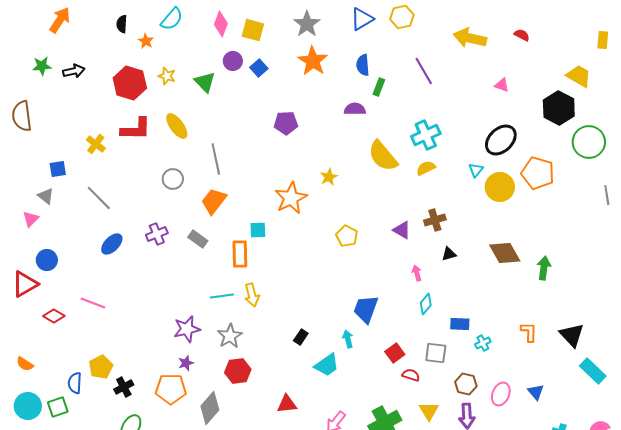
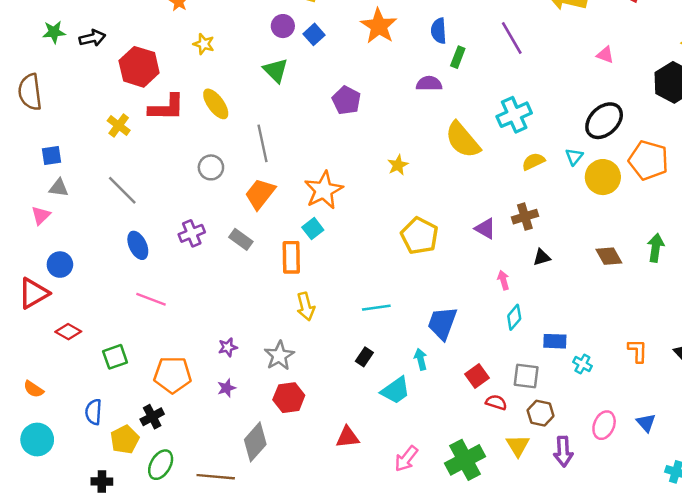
green triangle: (205, 82) -> (276, 70), moved
red hexagon: (130, 83) -> (139, 67), moved
purple pentagon: (286, 123) -> (346, 100), turned 30
yellow semicircle: (426, 168) -> (533, 161), moved
blue square: (58, 169) -> (52, 155), moved
gray triangle: (46, 196) -> (59, 188), turned -30
orange star: (291, 198) -> (324, 190), moved
cyan square: (258, 230) -> (313, 229), turned -36
yellow pentagon: (347, 236) -> (419, 236), size x1.4
blue ellipse: (112, 244) -> (138, 245), turned -70
brown diamond: (505, 253) -> (609, 256), size x0.7
green arrow: (544, 268) -> (656, 248), moved
cyan line: (222, 296) -> (376, 308), moved
pink line: (93, 303) -> (151, 299), moved
purple star: (187, 329) -> (228, 347), size x0.6
cyan cross: (483, 343) -> (582, 364), turned -35
yellow pentagon: (101, 367) -> (125, 440), moved
brown hexagon: (466, 384) -> (541, 413), moved
orange pentagon: (171, 389) -> (173, 375), moved
green square: (58, 407) -> (115, 357), moved

